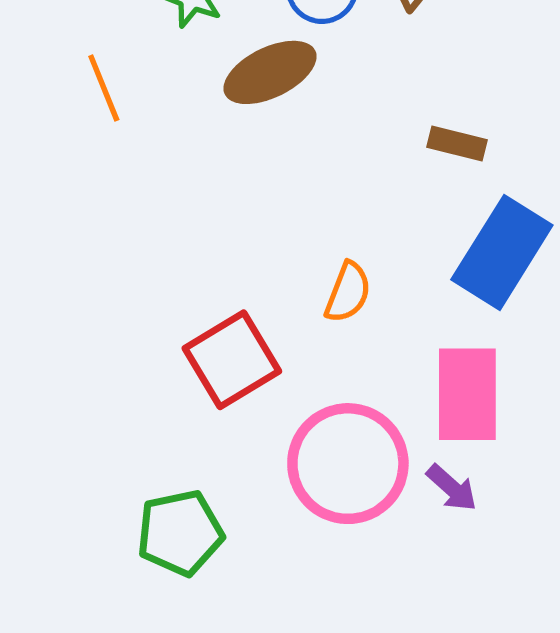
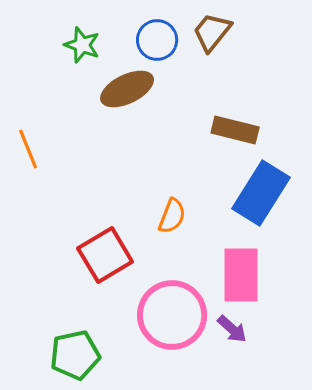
orange line: (104, 88) -> (28, 149), moved
brown rectangle: (457, 143) -> (235, 130), size x1.4

